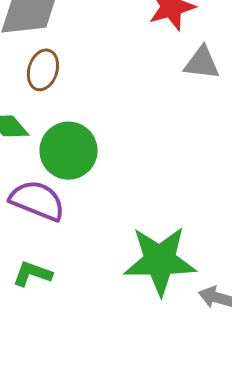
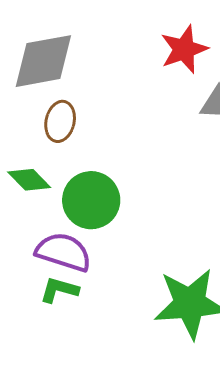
green L-shape: (32, 274) -> (59, 290), moved

